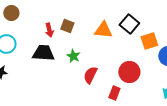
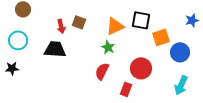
black square: (129, 24) -> (141, 20), turned -30
orange triangle: (103, 30) -> (115, 26), turned -30
green star: (73, 56) -> (108, 47), moved

